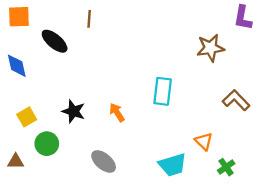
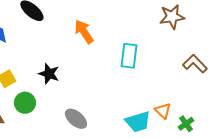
orange arrow: (117, 112) -> (84, 32), moved, size x1.4
orange triangle: (204, 141) -> (163, 111), moved

